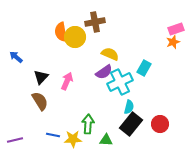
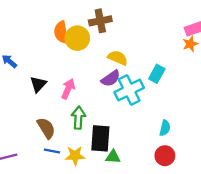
brown semicircle: (40, 101) -> (46, 128), moved
cyan semicircle: (129, 107) -> (165, 128), moved
green arrow: (88, 124) -> (78, 118), moved
black rectangle: (131, 124) -> (100, 138), moved, turned -35
red circle: (160, 124) -> (165, 156), moved

